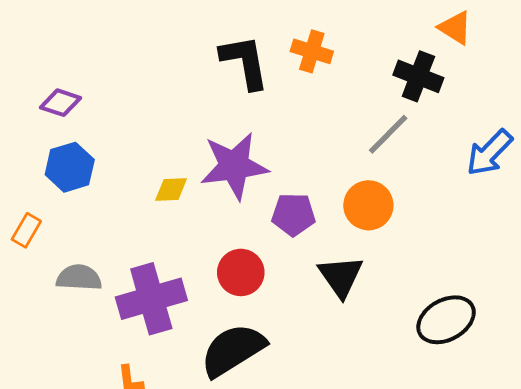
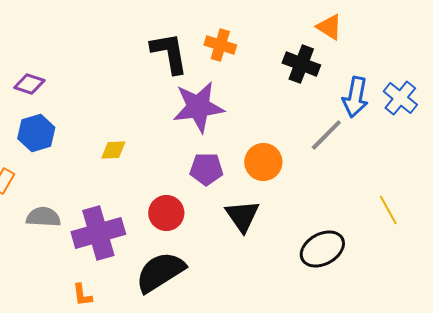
gray line: (388, 134) -> (326, 135), moved
blue arrow: (489, 153) -> (355, 97), moved, turned -33
purple star: (234, 166) -> (198, 107), moved

